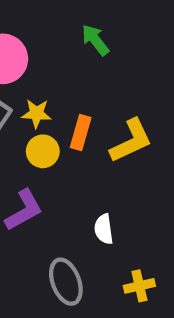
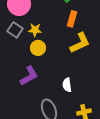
orange rectangle: (81, 132) -> (72, 19), moved

